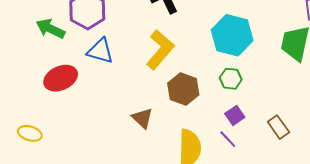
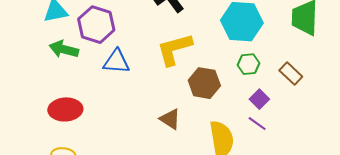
yellow L-shape: (160, 50) -> (174, 49), turned -135
red ellipse: (61, 78) -> (65, 109), moved, turned 32
brown rectangle: (278, 127) -> (291, 74), moved

